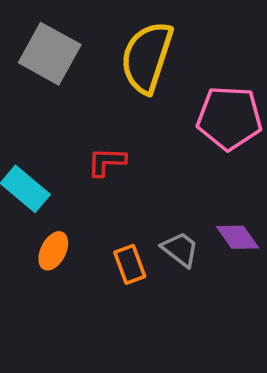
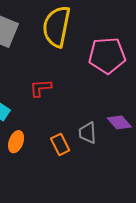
gray trapezoid: (180, 249) -> (88, 133), turned -125

